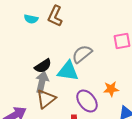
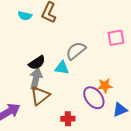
cyan triangle: (68, 71) -> (62, 68), size x0.7
purple ellipse: (87, 101) -> (94, 98), moved

